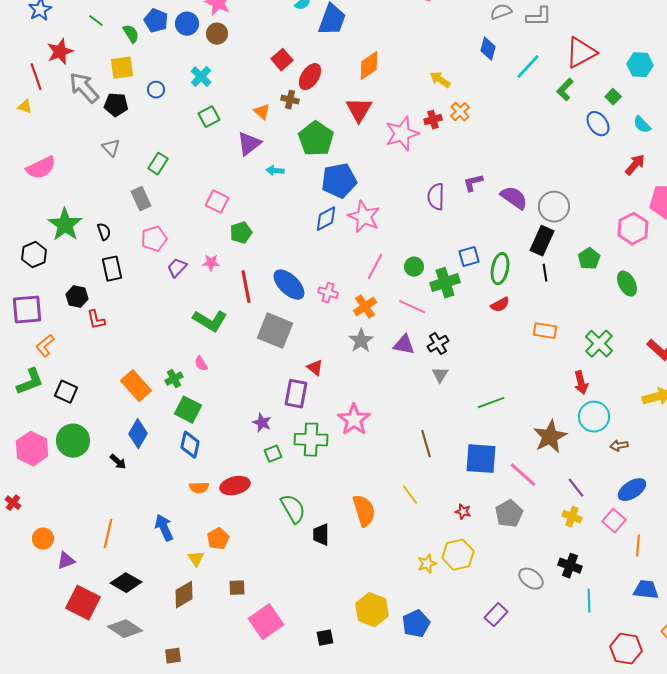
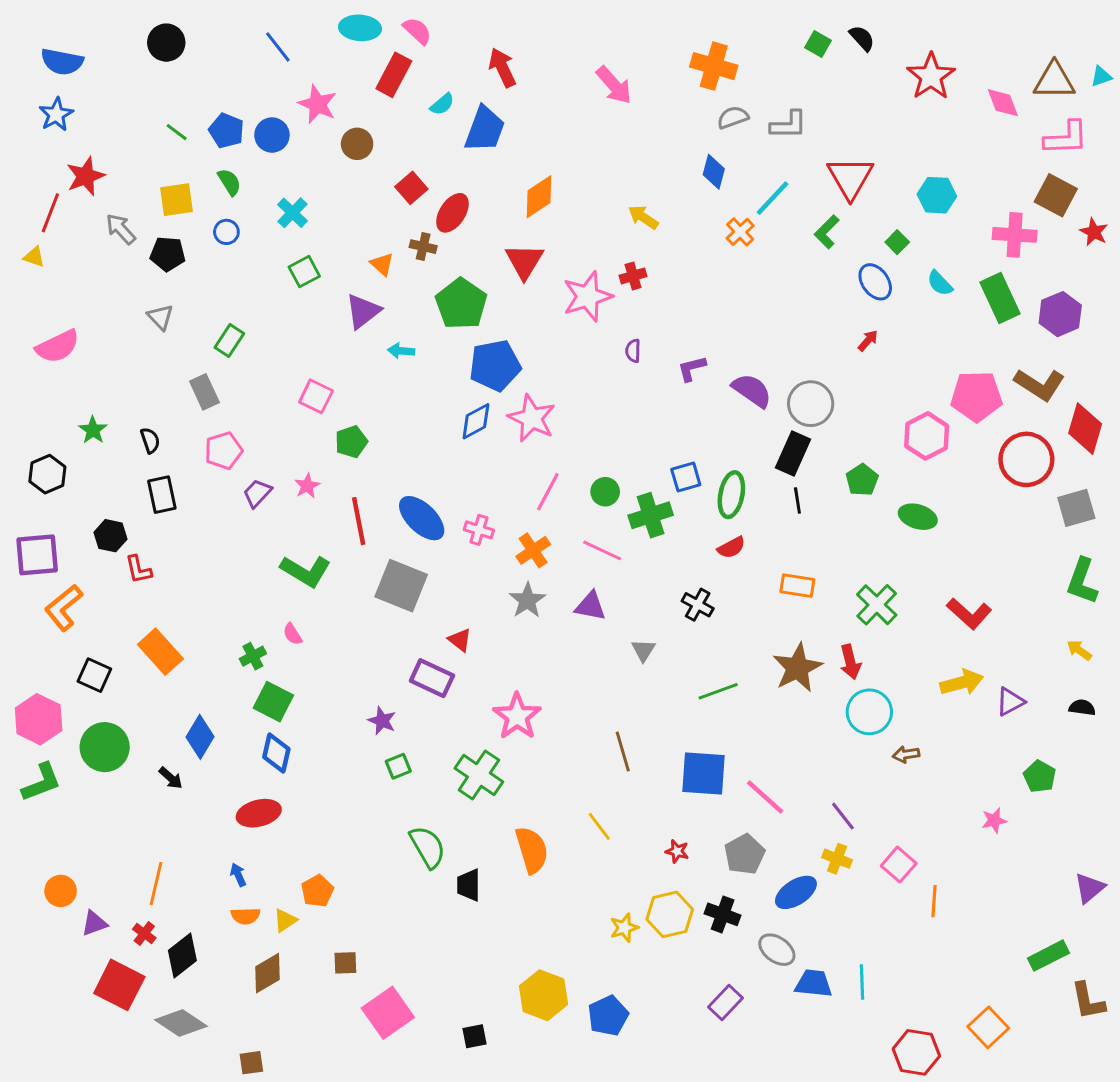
green line: (96, 21) -> (177, 132), moved
green semicircle: (131, 34) -> (229, 182), moved
brown circle: (217, 34) -> (357, 144), moved
red triangle: (581, 53) -> (850, 178), turned -32
red line: (36, 77) -> (50, 213), turned 40
gray arrow: (84, 88) -> (121, 229), size x0.7
orange cross: (460, 112) -> (740, 232), moved
red arrow: (635, 165) -> (868, 341), moved, size x0.7
purple semicircle: (436, 197) -> (633, 351), moved, size x0.6
green star: (65, 225) -> (93, 430), size x0.6
pink star: (211, 263) -> (307, 486), turned -30
green ellipse: (627, 284) -> (918, 517), turned -45
black cross: (438, 344) -> (698, 605), moved, turned -30
orange L-shape: (45, 346) -> (64, 608), size x1.4
green L-shape: (30, 382) -> (41, 782), moved
orange rectangle: (136, 386) -> (160, 652), moved
purple rectangle: (296, 394) -> (432, 678), turned -76
brown star: (550, 437) -> (797, 668), moved
green cross: (311, 440) -> (479, 775), moved, turned 32
pink hexagon: (32, 449) -> (39, 719), moved
red ellipse: (235, 486) -> (259, 813), moved
orange semicircle: (199, 488) -> (246, 916), moved
blue ellipse: (632, 490) -> (796, 892), moved
red cross: (13, 503) -> (144, 934), moved
blue arrow: (164, 528) -> (238, 875), size x0.6
yellow triangle: (196, 559) -> (285, 920), turned 30
black cross: (570, 566) -> (723, 914), moved
black diamond: (126, 583) -> (182, 956), turned -68
blue trapezoid: (646, 590) -> (814, 983), moved

